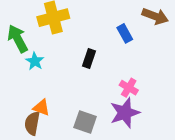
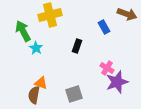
purple star: (125, 113) -> (117, 82), moved
gray square: (85, 122) -> (74, 94), turned -36

